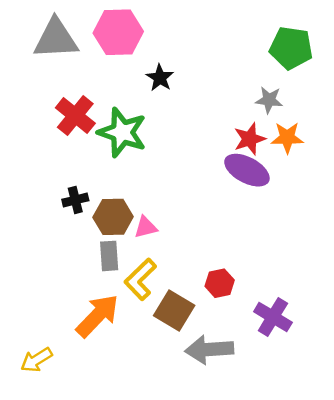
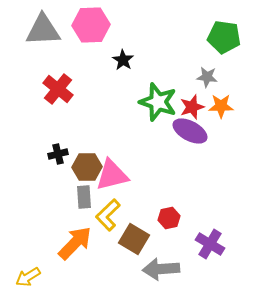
green star: (122, 132) -> (158, 102), moved
pink triangle: (146, 227) -> (112, 175), size x1.8

